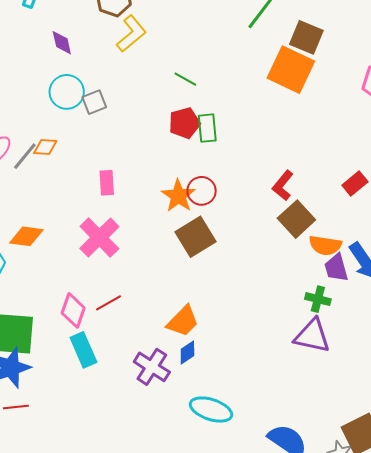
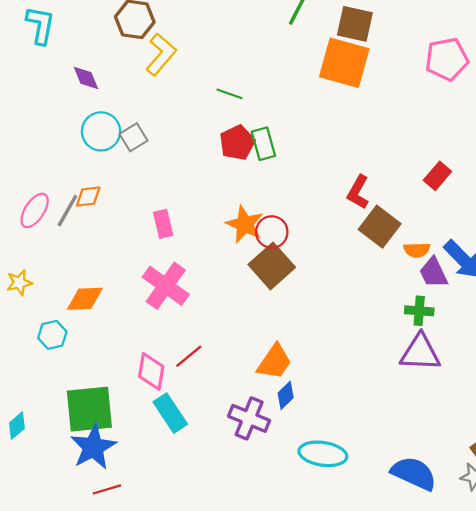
red circle: (202, 191) -> (272, 232), moved
orange semicircle: (325, 245) -> (417, 250), size x0.7

